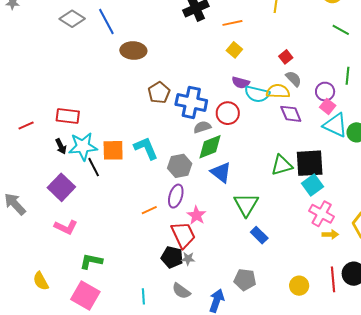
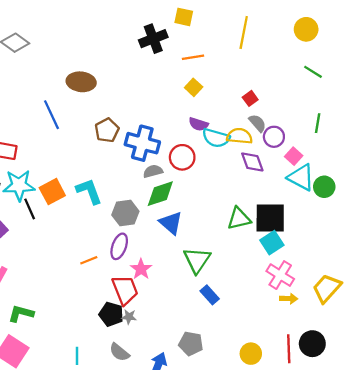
blue line: (106, 22) -> (52, 115), moved
purple circle: (325, 92) -> (274, 137), moved
orange square: (113, 150) -> (52, 192), turned -30

